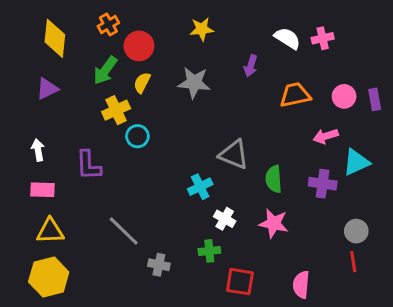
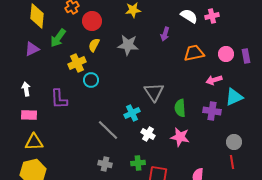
green arrow: (105, 70) -> (58, 38), moved
gray triangle: (234, 155) -> (154, 92), turned 35
gray line: (124, 231) -> (108, 130), moved
green cross: (209, 251) -> (138, 163), moved

